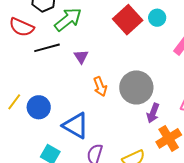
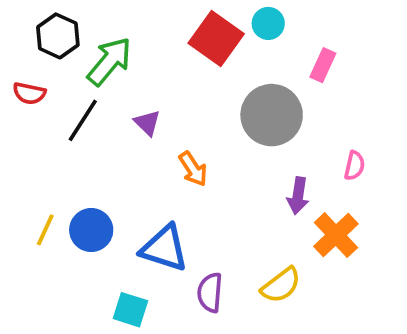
red semicircle: (22, 27) -> (29, 93), size x0.7
black line: (47, 48) -> (83, 120), turned -30
gray circle: (136, 87) -> (272, 115), moved

